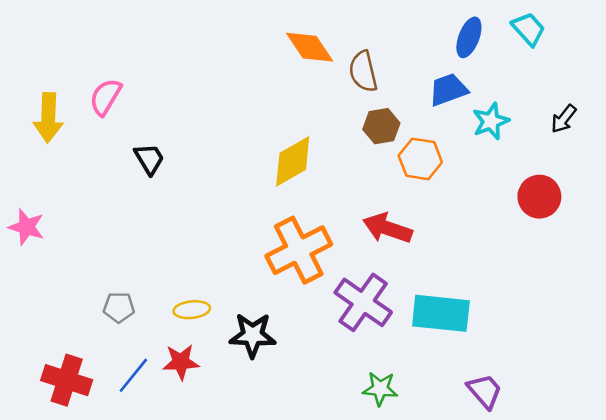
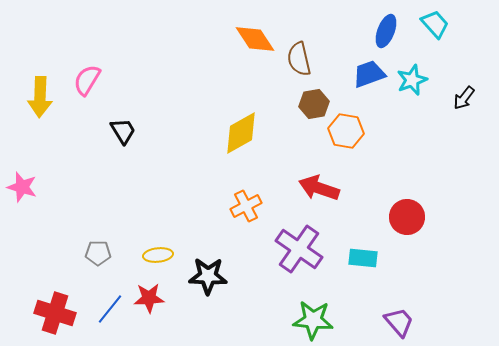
cyan star: (491, 121) -> (412, 80), moved
red circle: (539, 197) -> (407, 217), moved
orange cross: (299, 250) -> (246, 206), size x0.6
cyan rectangle: (441, 313) -> (363, 258), size x0.6
green star: (380, 389) -> (313, 320), size x1.4

